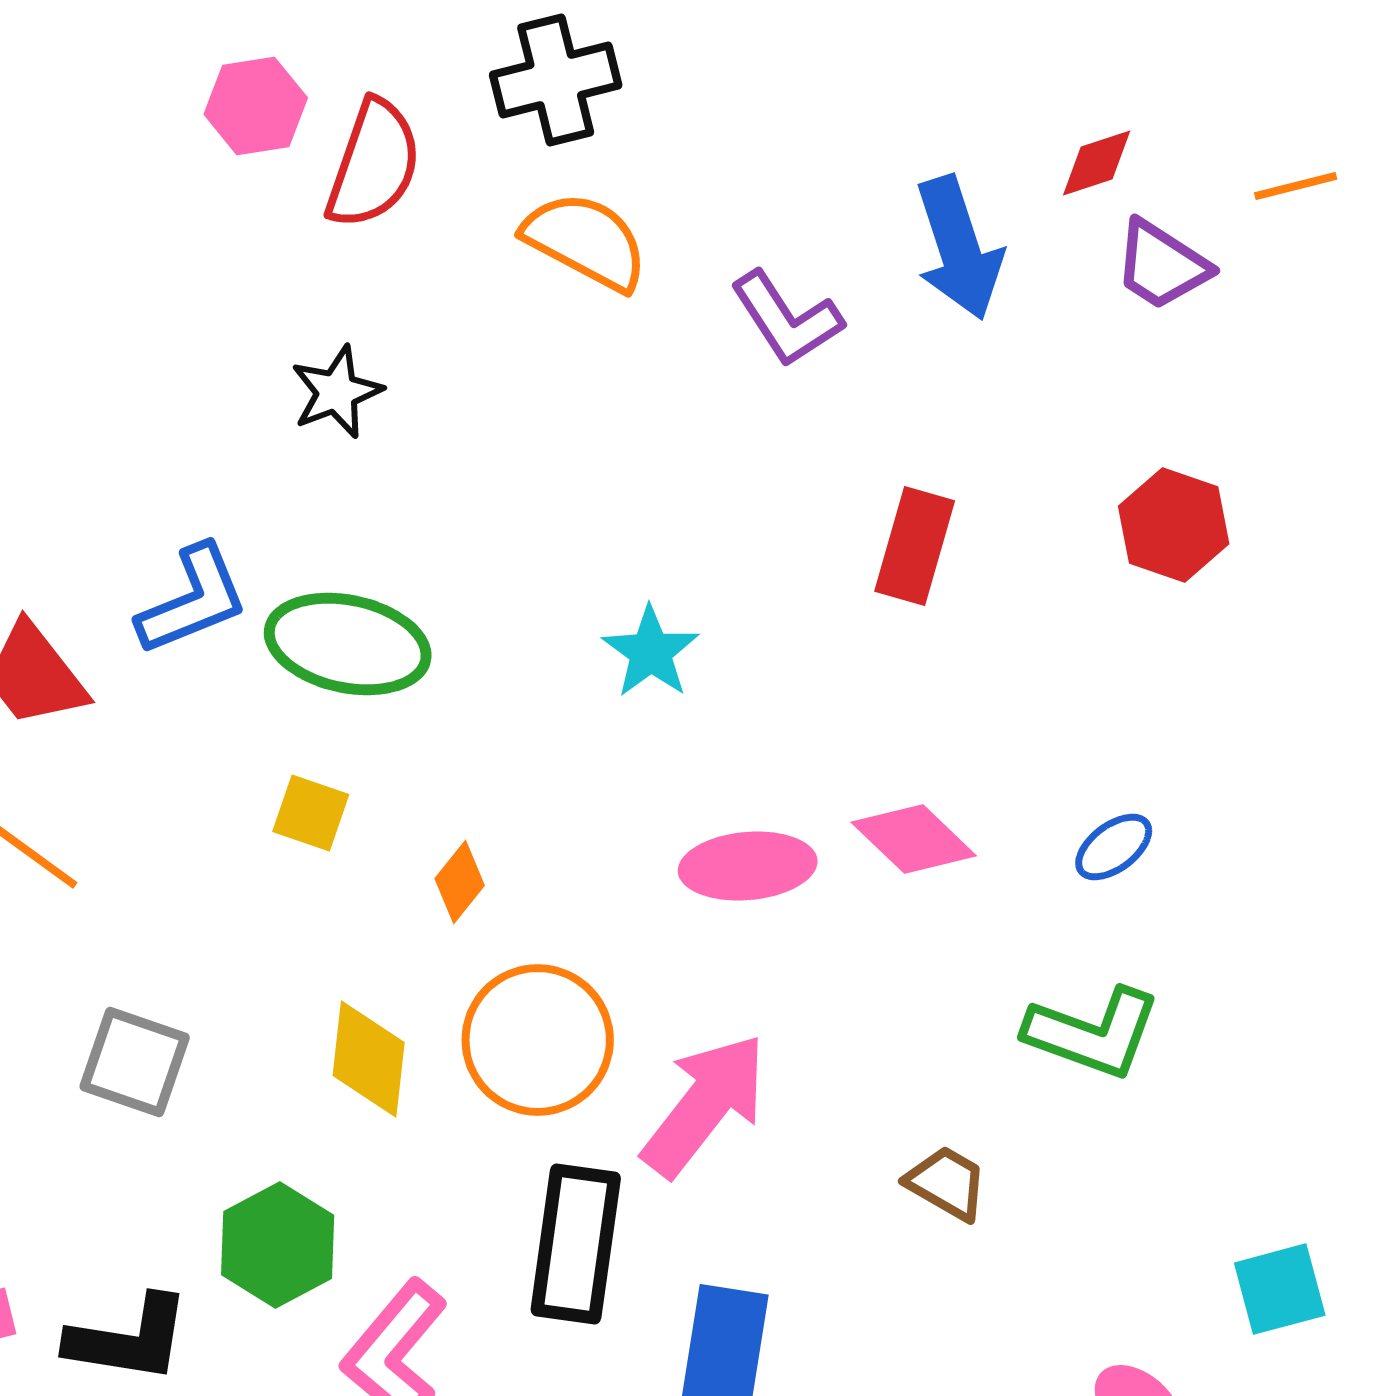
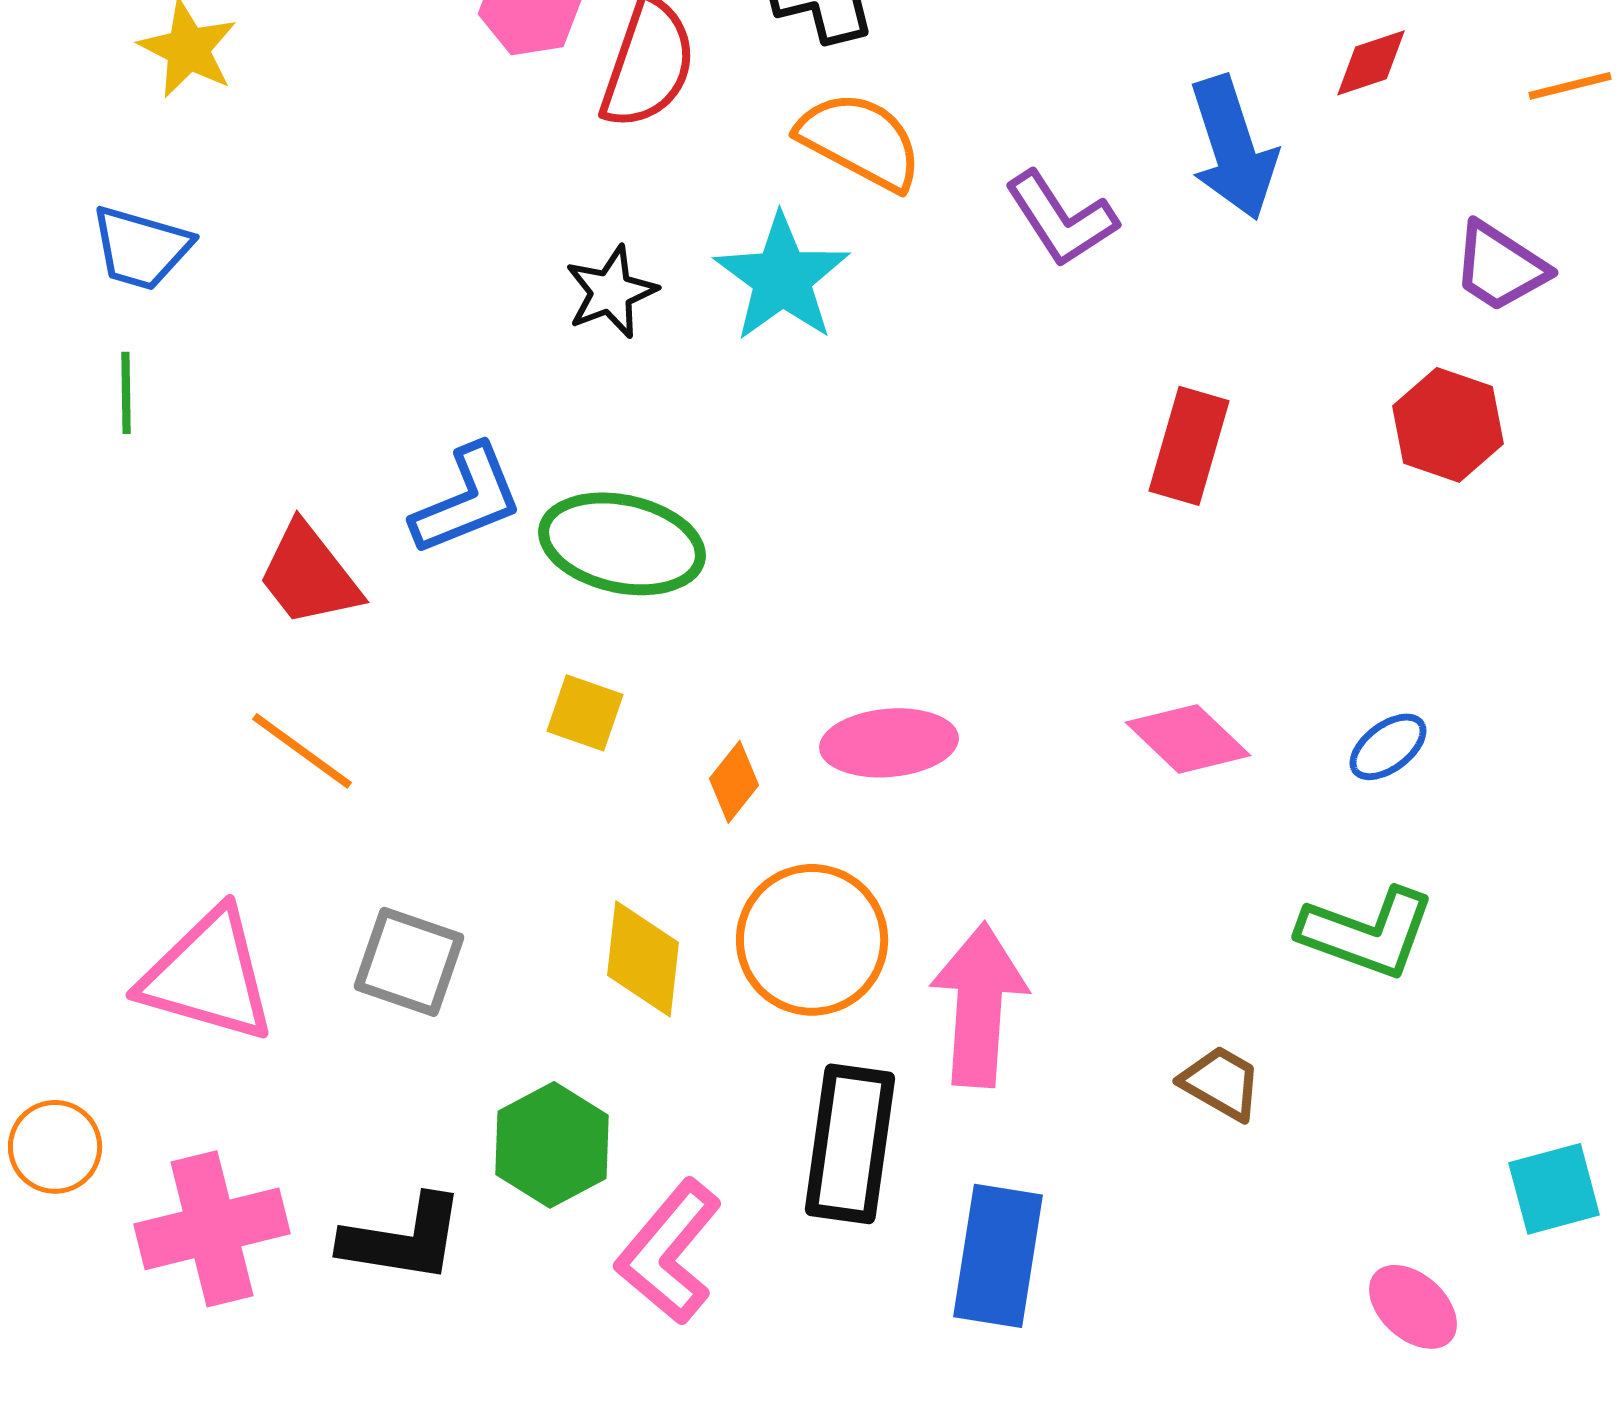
purple trapezoid: (1162, 265) -> (1500, 267), moved
cyan star: (651, 652) -> (782, 278), moved, size x1.4
pink ellipse: (748, 866) -> (889, 743), moved
pink arrow: (705, 1105) -> (979, 1005), turned -34

